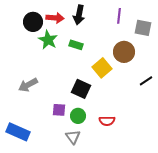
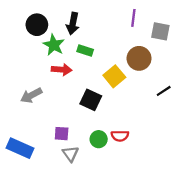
black arrow: (79, 15) -> (73, 24), moved
red arrow: (55, 18) -> (62, 70), moved
purple square: (59, 110) -> (62, 134), moved
green circle: (78, 116) -> (99, 139), moved
gray triangle: (73, 137) -> (71, 154), moved

